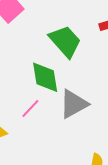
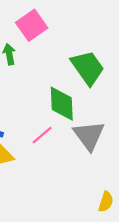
gray triangle: (74, 104) -> (89, 136), turned -44

